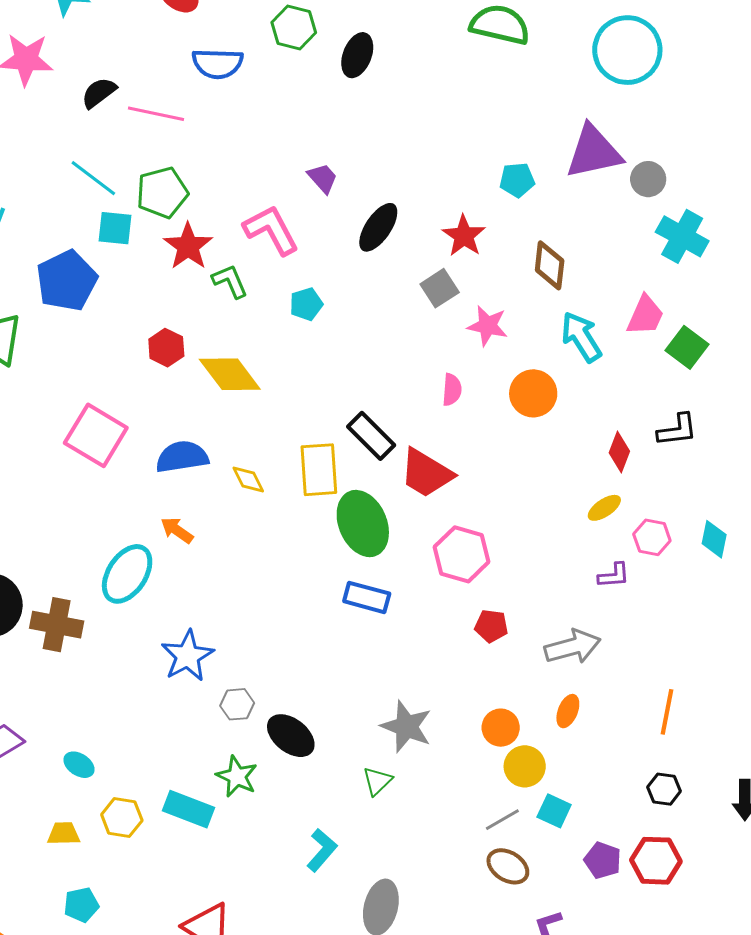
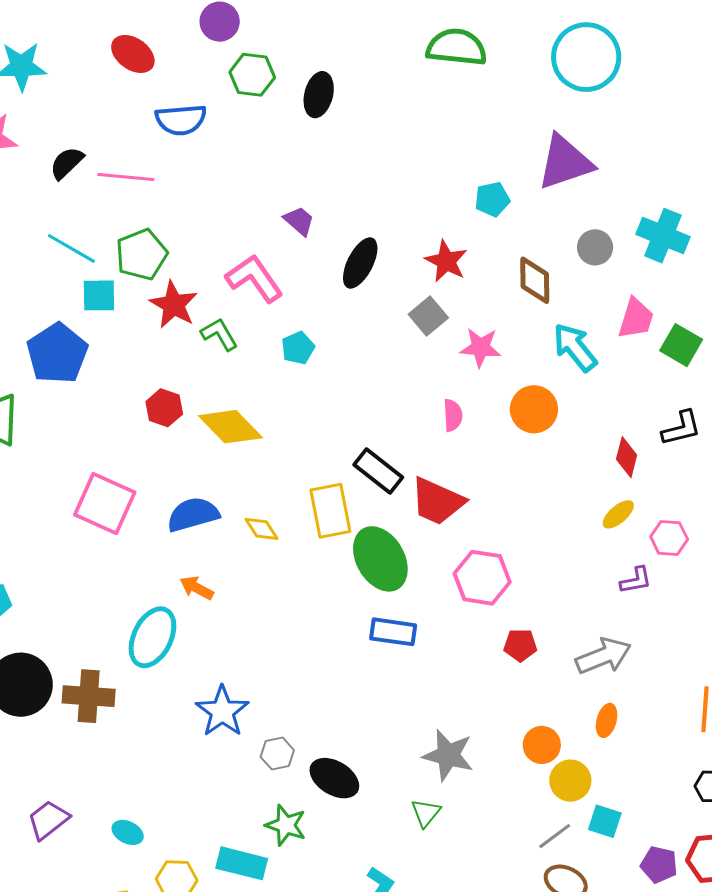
gray circle: (648, 179) -> (595, 247), moved

